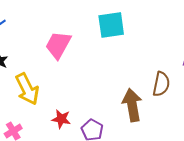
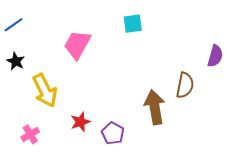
cyan square: (111, 25) -> (133, 24), size x0.7
red star: (61, 119) -> (80, 122), turned -30

